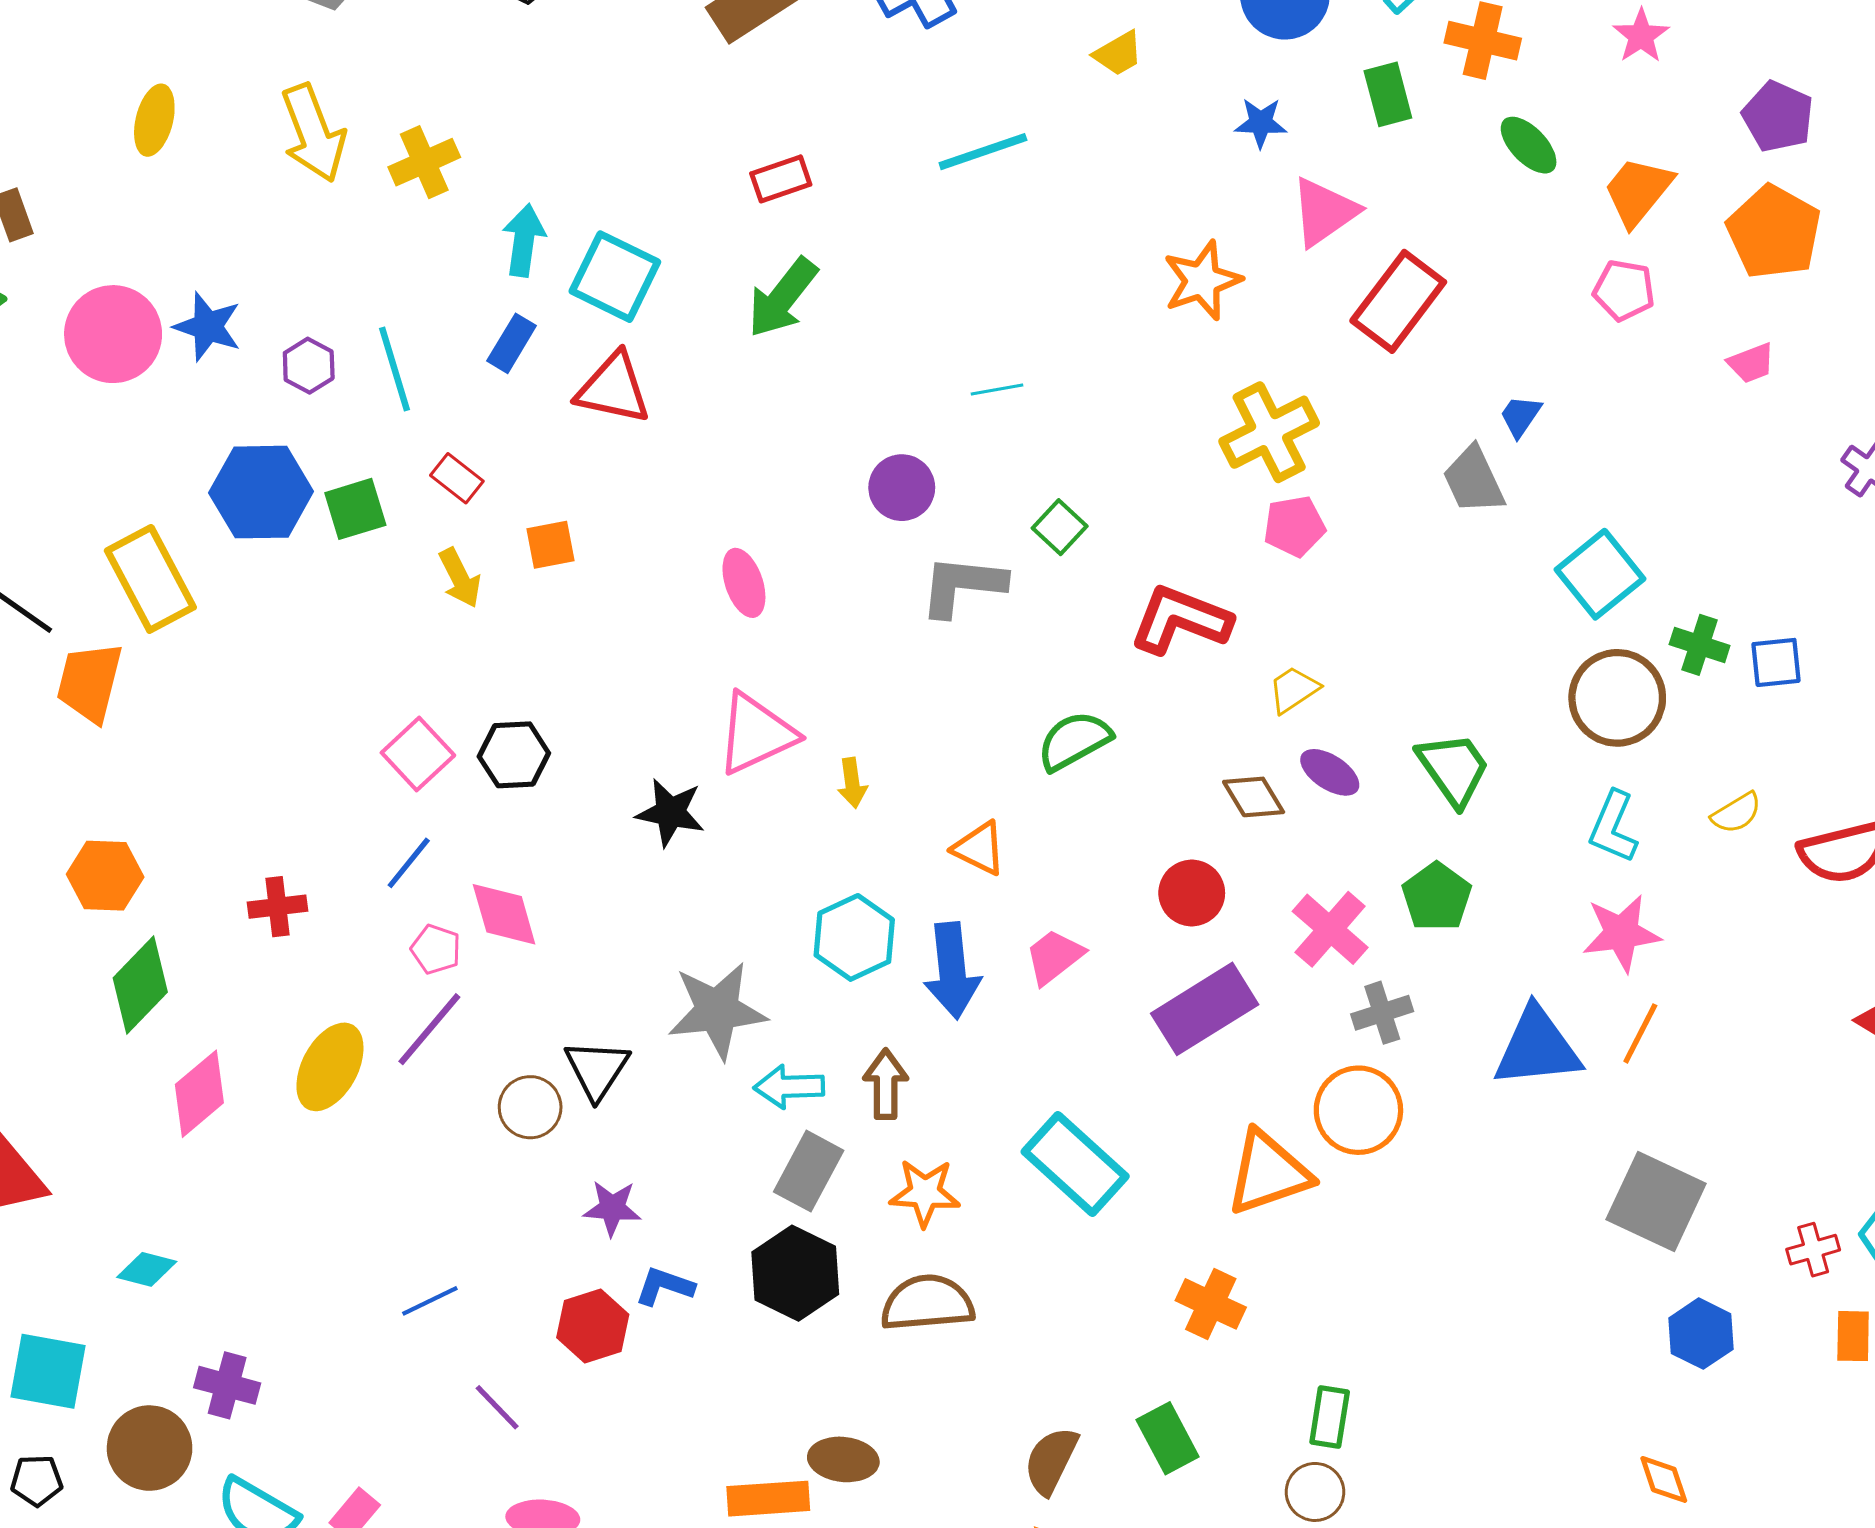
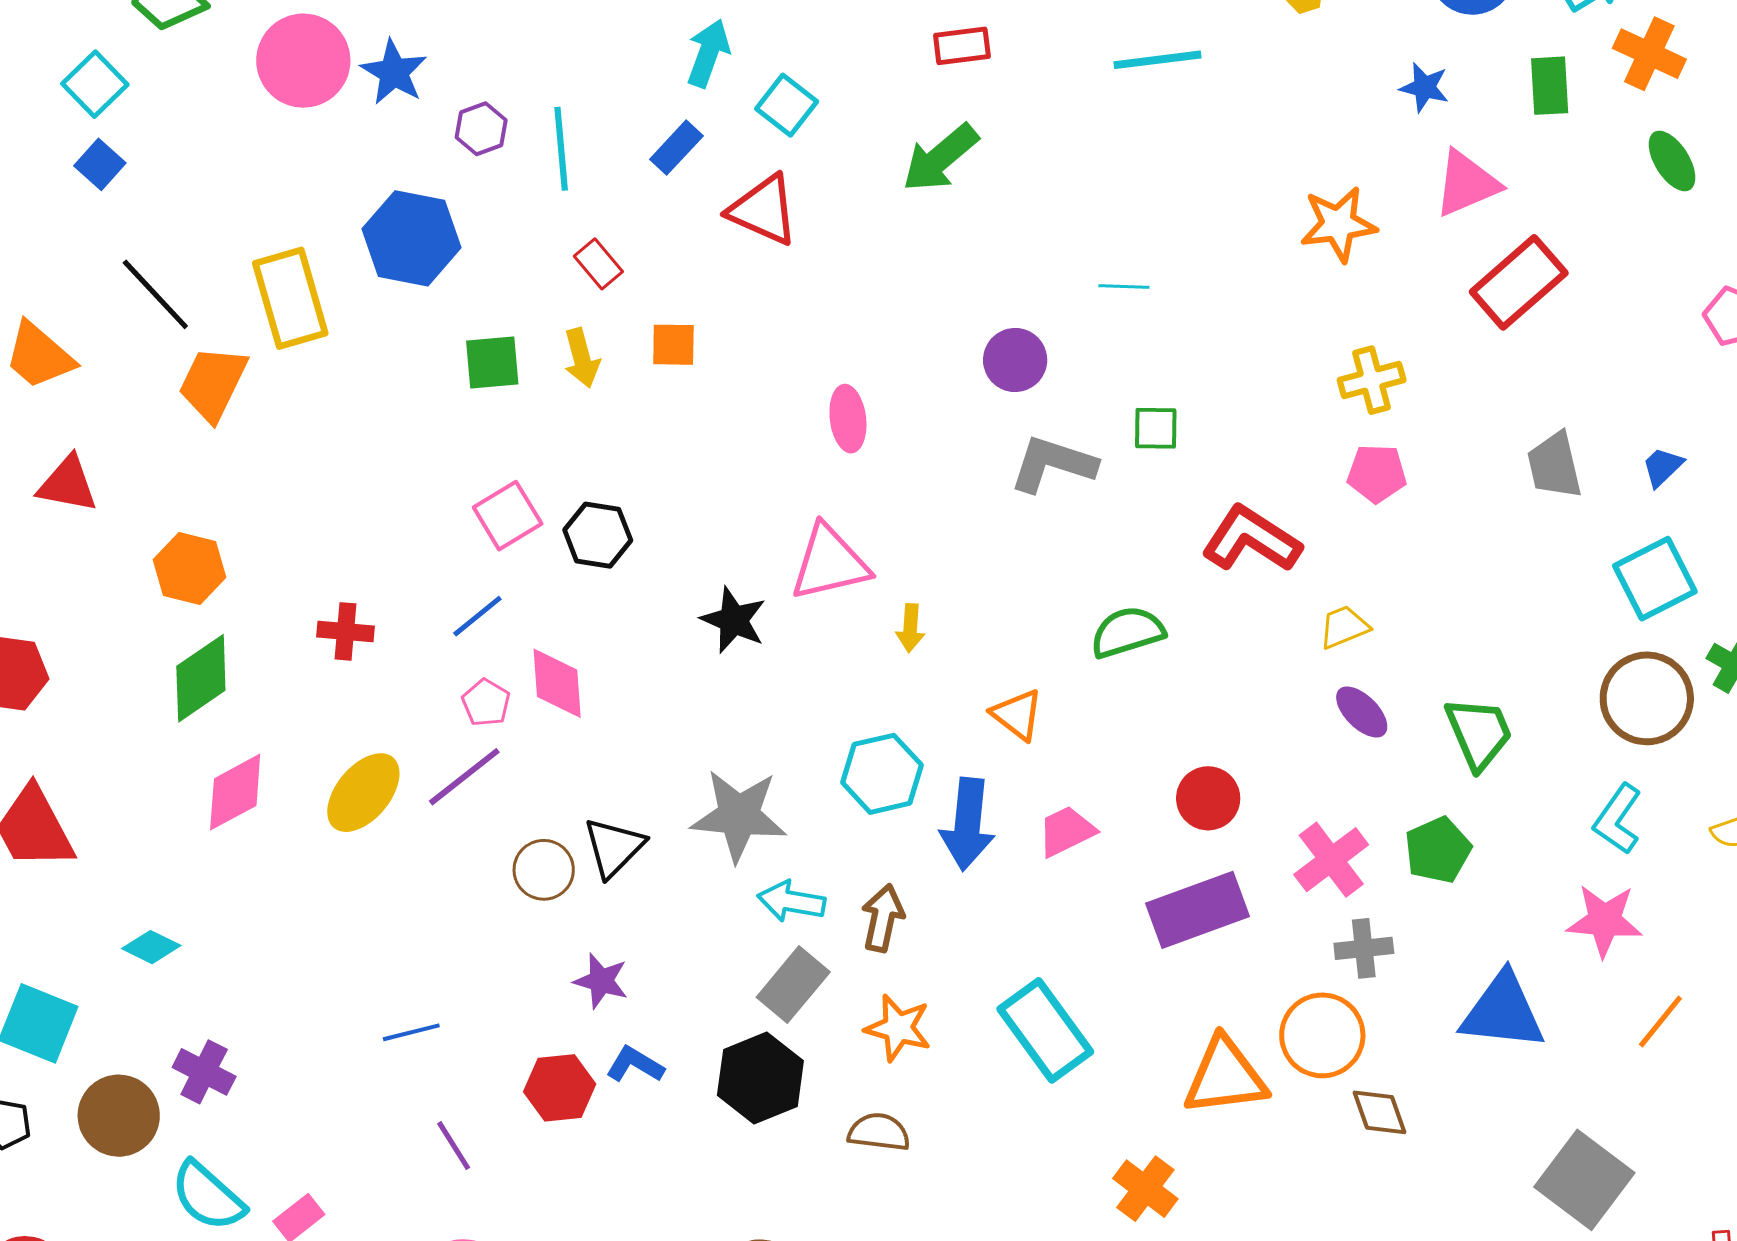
cyan square: (615, 277) -> (787, 105), size x0.7
blue trapezoid: (1520, 416) -> (1663, 467), moved
yellow cross: (1269, 432) -> (1372, 380), size x0.7
green square: (355, 509) -> (492, 363), moved
green square: (1060, 527) -> (1156, 428), turned 36
brown diamond: (1254, 797) -> (1379, 1112), moved
orange line: (1640, 1033) -> (1660, 1022), moved
brown semicircle: (927, 1303) -> (879, 1132), size x0.7

